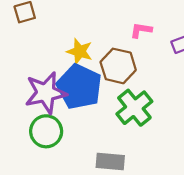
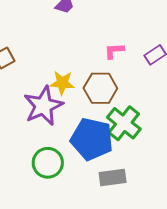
blue pentagon: (79, 87) -> (92, 139), moved
purple star: (46, 93) -> (43, 106), moved

